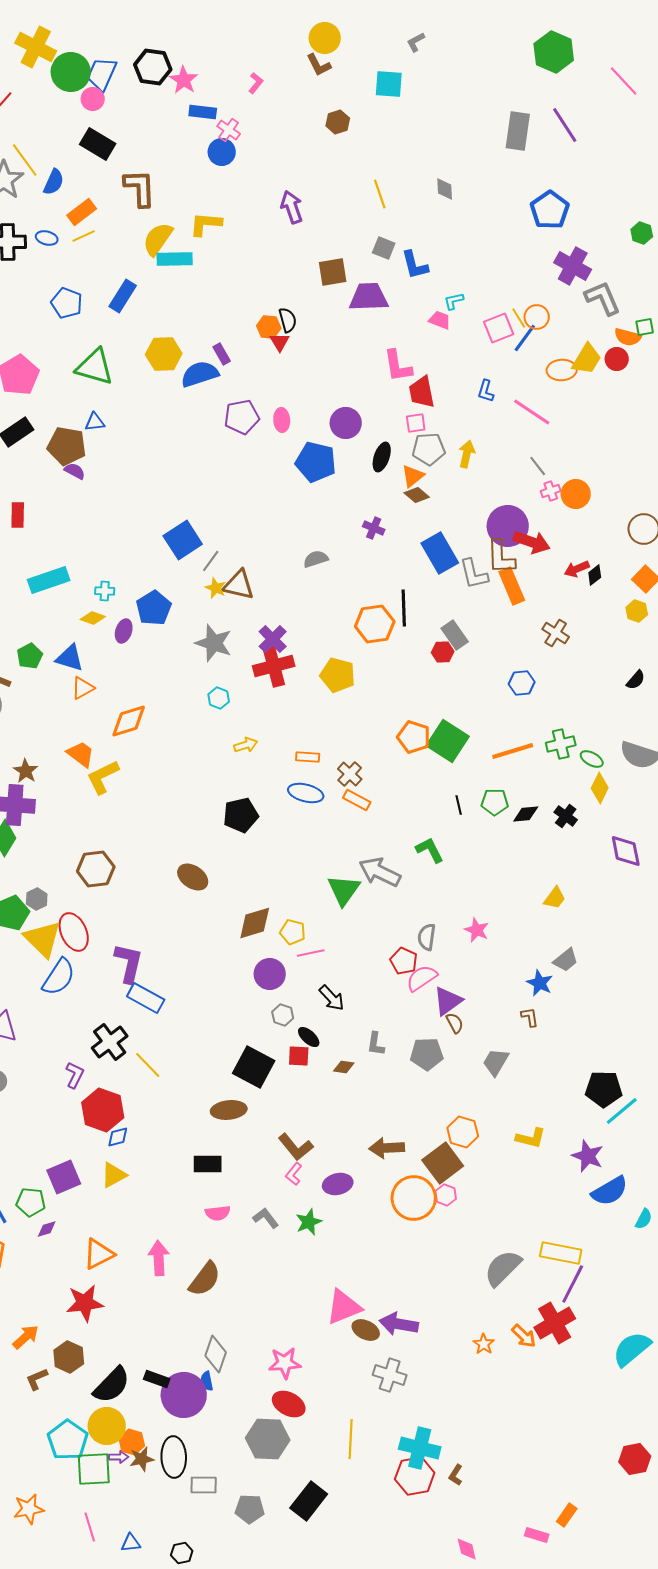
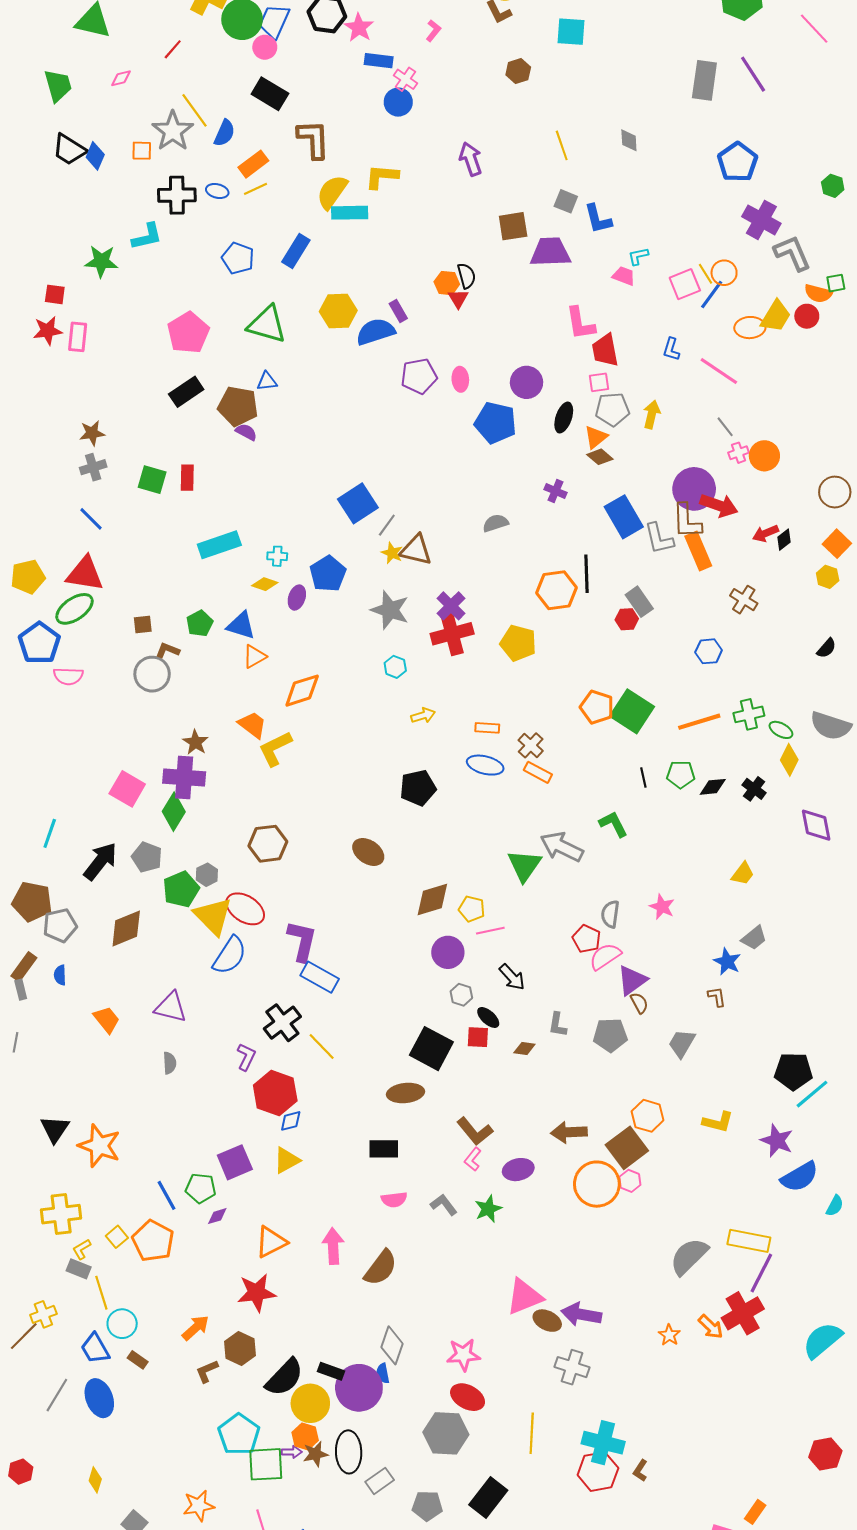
red ellipse: (74, 932) -> (245, 909), turned -33
yellow circle: (107, 1426) -> (310, 1403), moved
gray rectangle: (204, 1485) -> (380, 1481), turned -36

